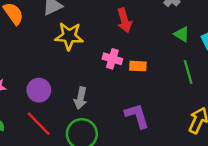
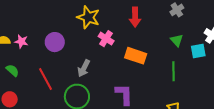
pink cross: (112, 59) -> (106, 39), moved
orange rectangle: (138, 66) -> (136, 56), size x1.5
purple circle: (39, 90) -> (55, 42), moved

